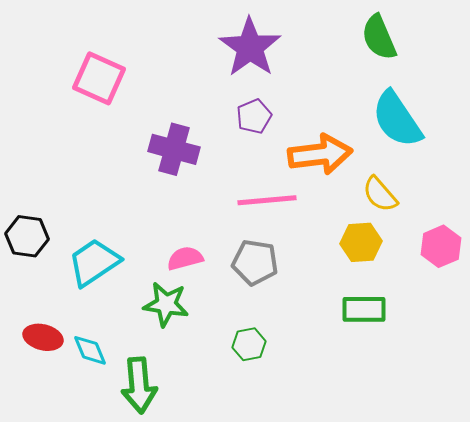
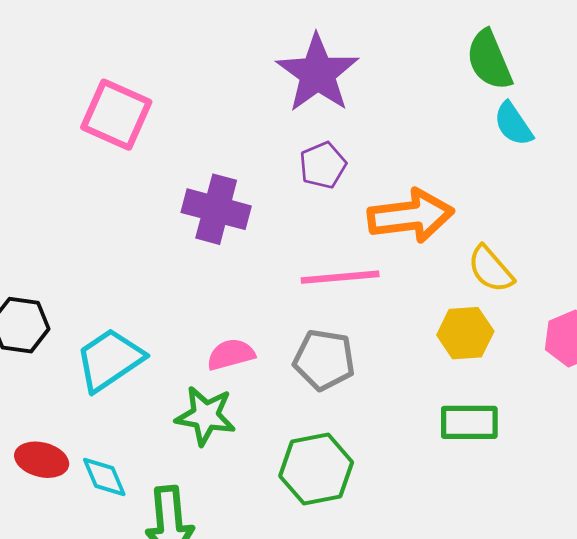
cyan semicircle: (397, 119) -> (513, 124), moved, size x0.6
green hexagon: (249, 344) -> (316, 469), size x1.6

